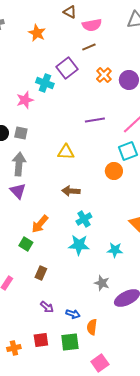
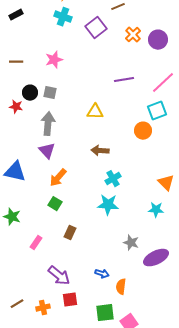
cyan cross: (45, 83) -> (63, 17), moved
orange arrow: (40, 224) -> (58, 178), moved
cyan star: (115, 250) -> (156, 210), moved
purple arrow: (47, 307) -> (59, 276), moved, size x1.6
green square: (70, 342) -> (105, 313), moved

